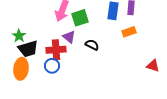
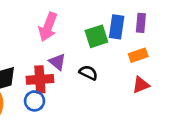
green square: (80, 18) -> (96, 36), moved
red triangle: (153, 66) -> (141, 85), moved, turned -40

